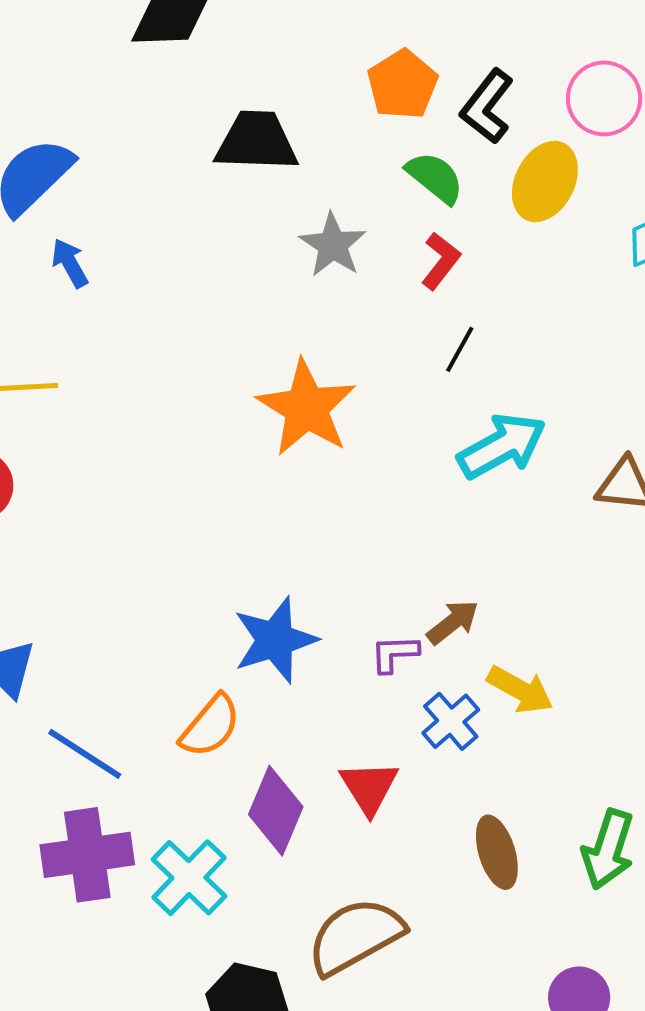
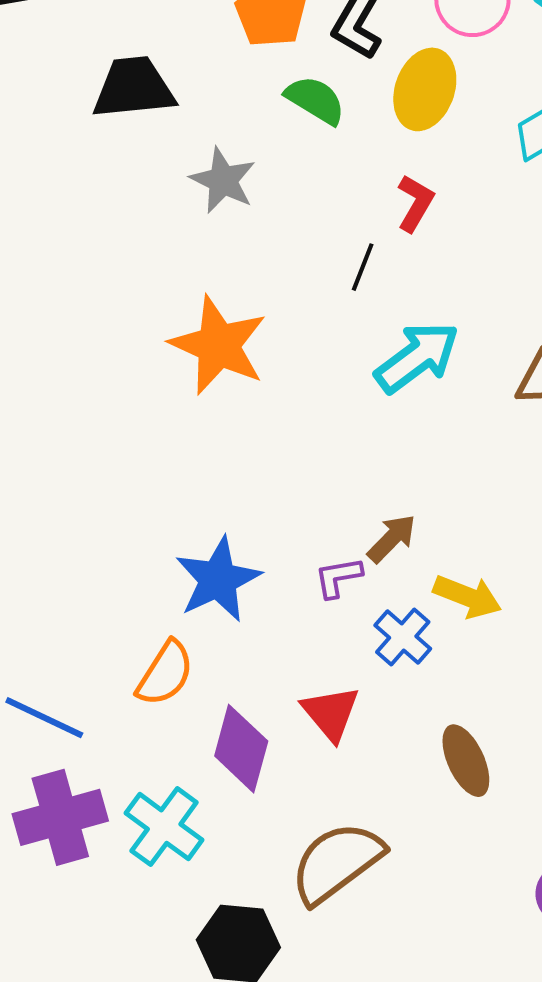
red L-shape: (441, 261) -> (415, 203), moved

